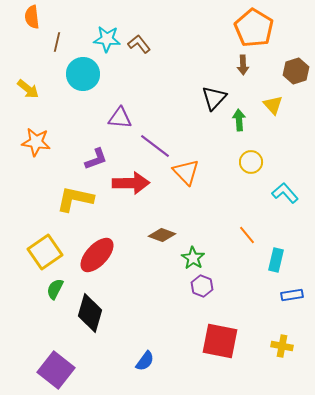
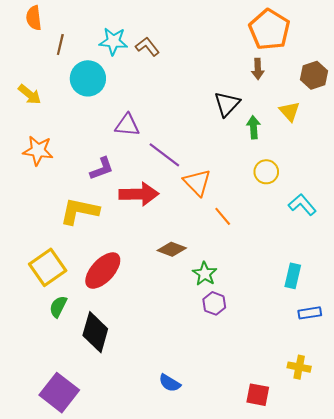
orange line: (247, 235) -> (223, 216), moved
red square: (220, 341) -> (258, 395), moved, size x0.6
blue semicircle: (145, 361) -> (170, 383), moved, turned 85

